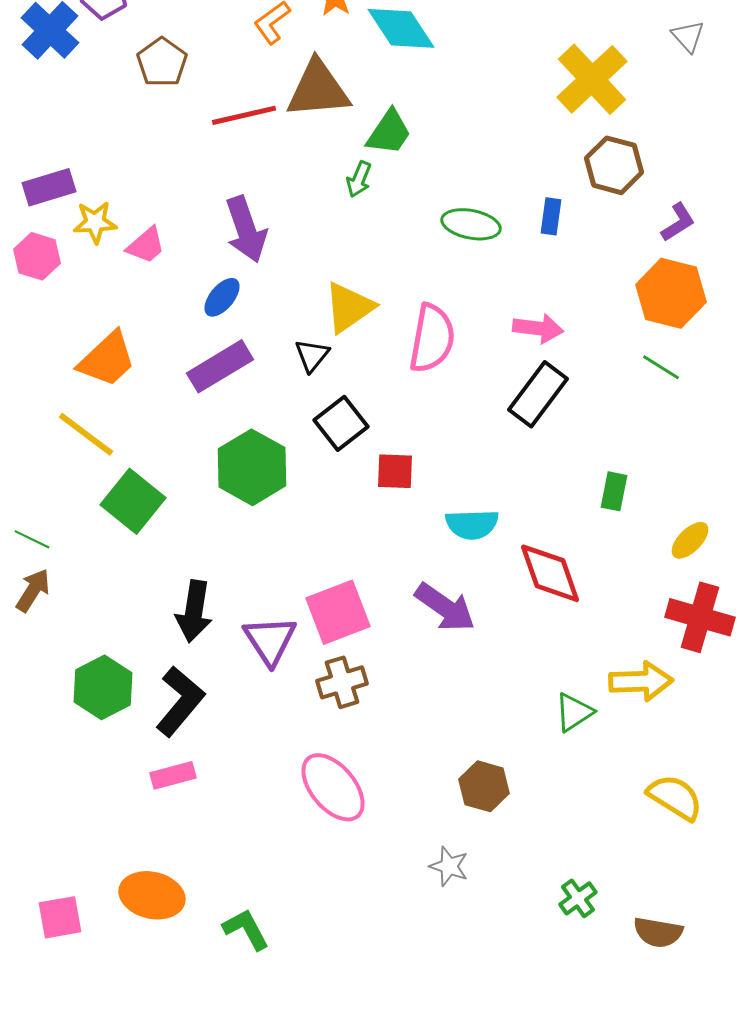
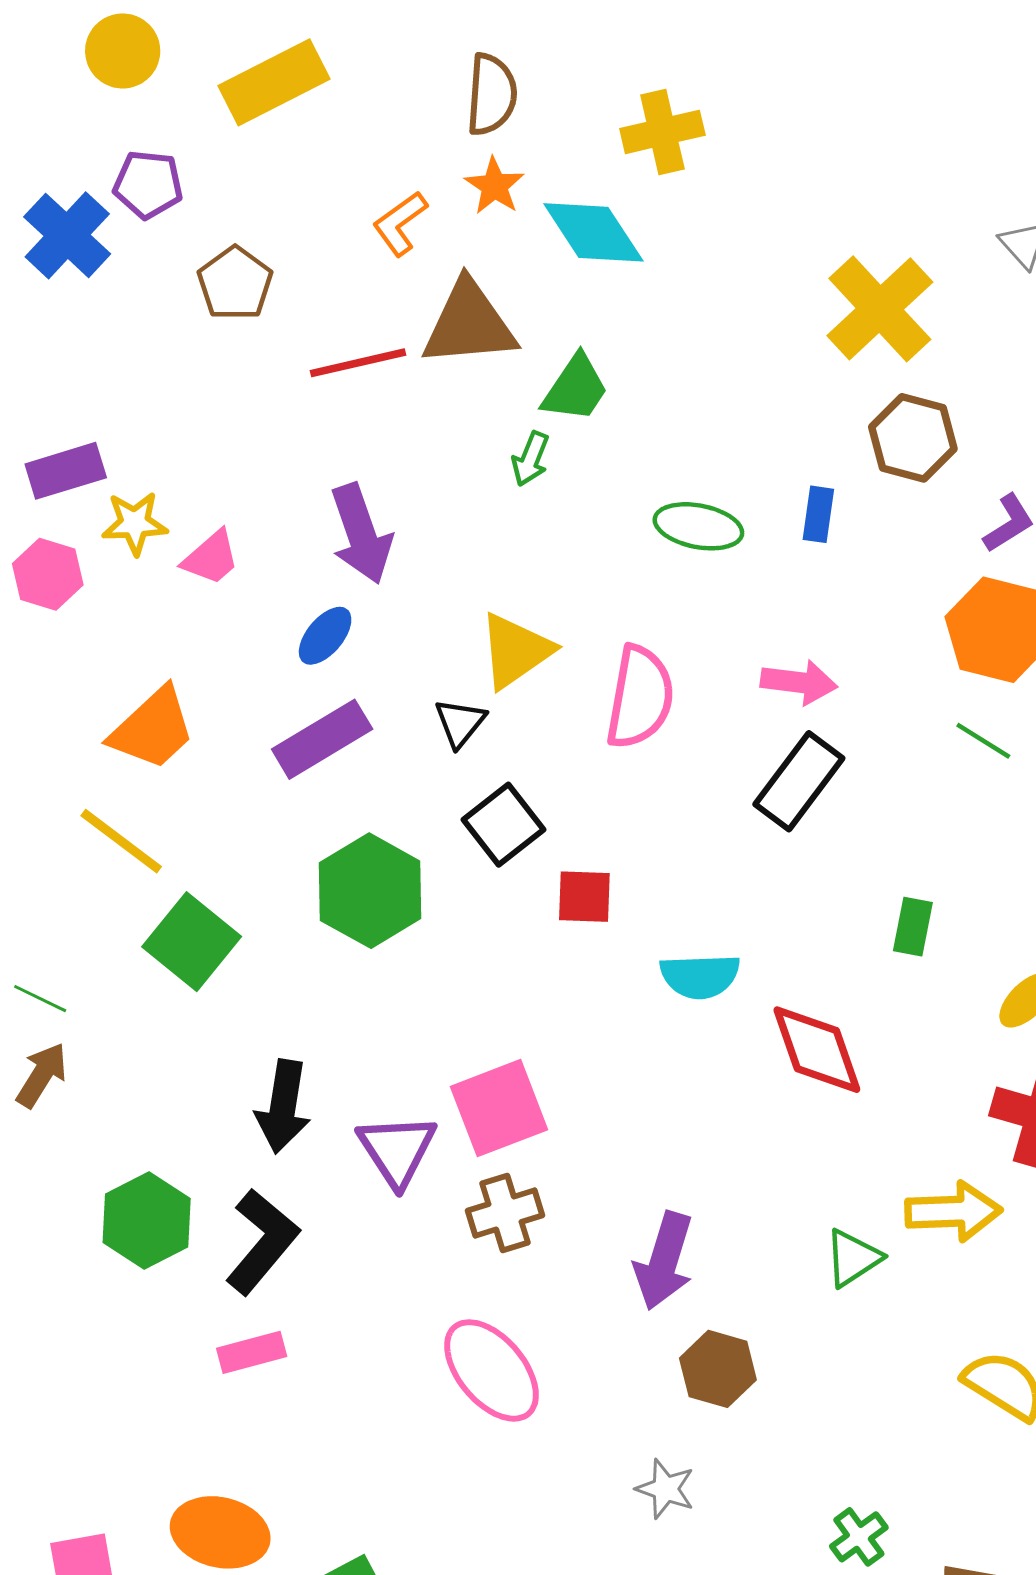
purple arrow: (445, 607) -> (664, 1261), moved, turned 72

